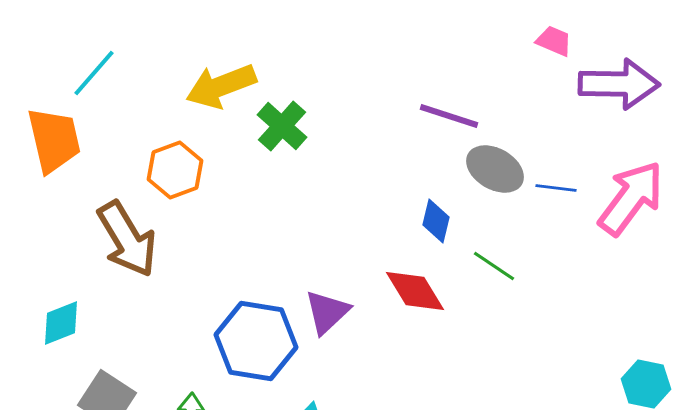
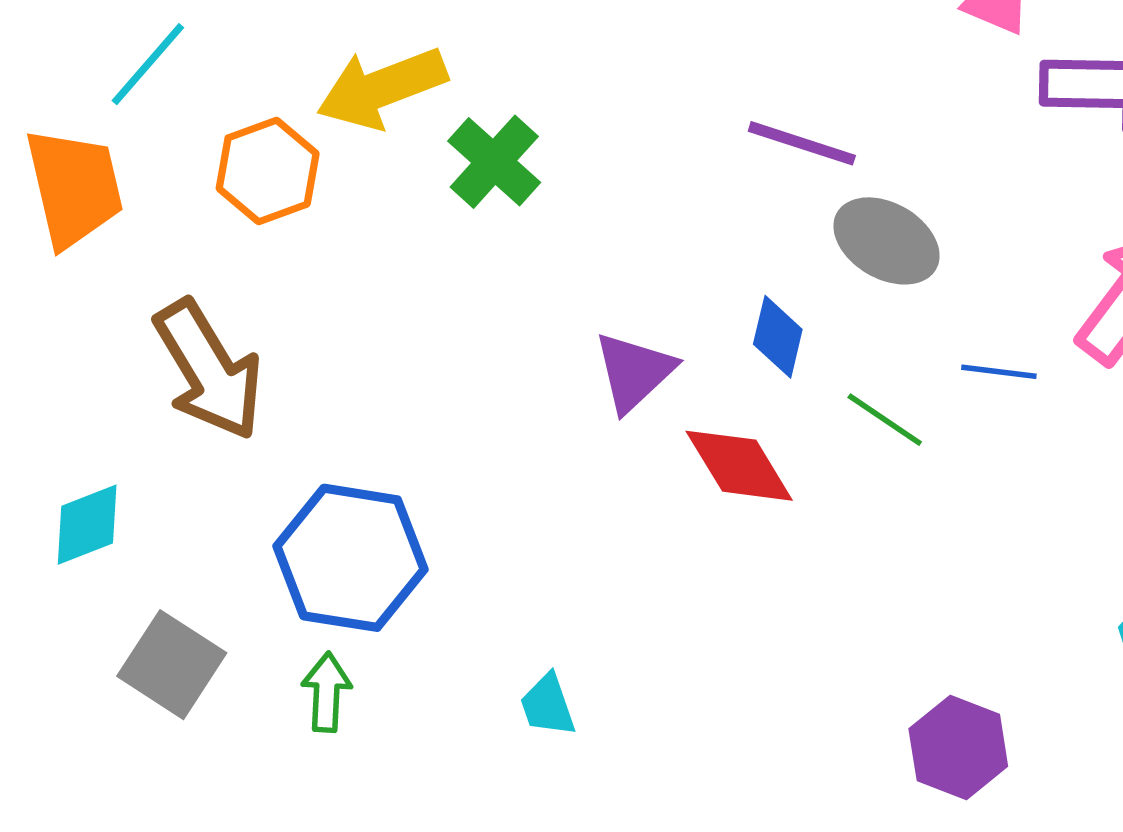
orange hexagon: (175, 170) -> (268, 171), moved
blue line: (556, 188) -> (999, 372), moved
purple triangle: (327, 312) -> (634, 372), moved
blue hexagon: (256, 341) -> (350, 558), moved

